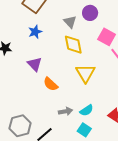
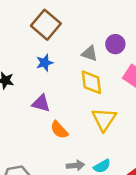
gray triangle: (70, 22) -> (89, 53), turned -32
purple triangle: (35, 64) -> (41, 103), turned -35

